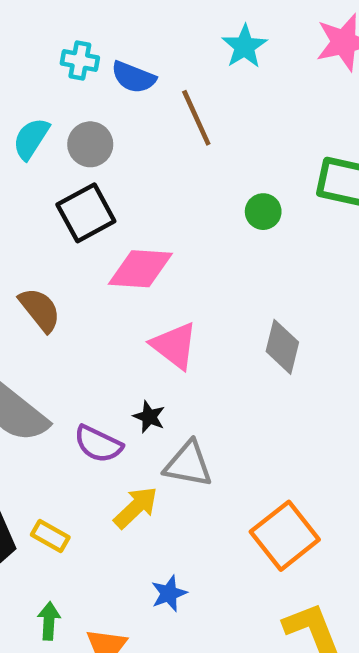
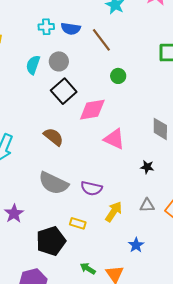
green circle: (263, 212) -> (118, 76), moved
black star: (149, 417) -> (147, 167), moved
gray triangle: (188, 464) -> (147, 205), moved, size x0.7
yellow rectangle: (50, 536) -> (78, 223), moved
green arrow: (49, 621) -> (88, 268), turned -49

